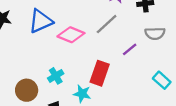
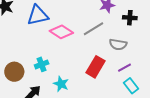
gray semicircle: (155, 33) -> (118, 44), moved
purple line: (130, 49) -> (124, 68), moved
red rectangle: (100, 73) -> (95, 67), moved

